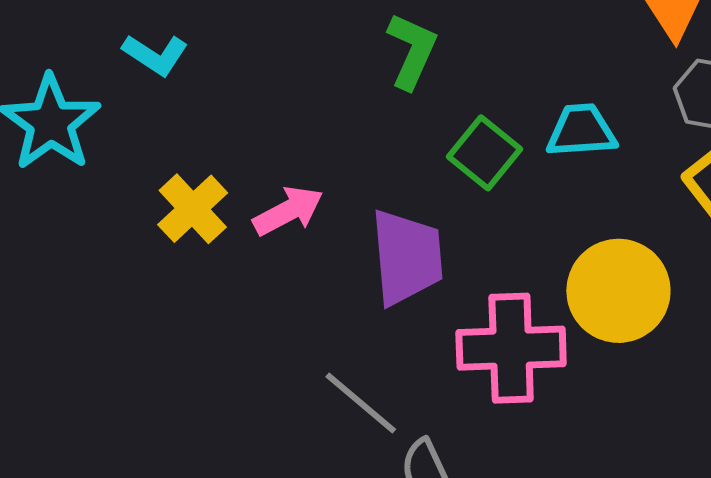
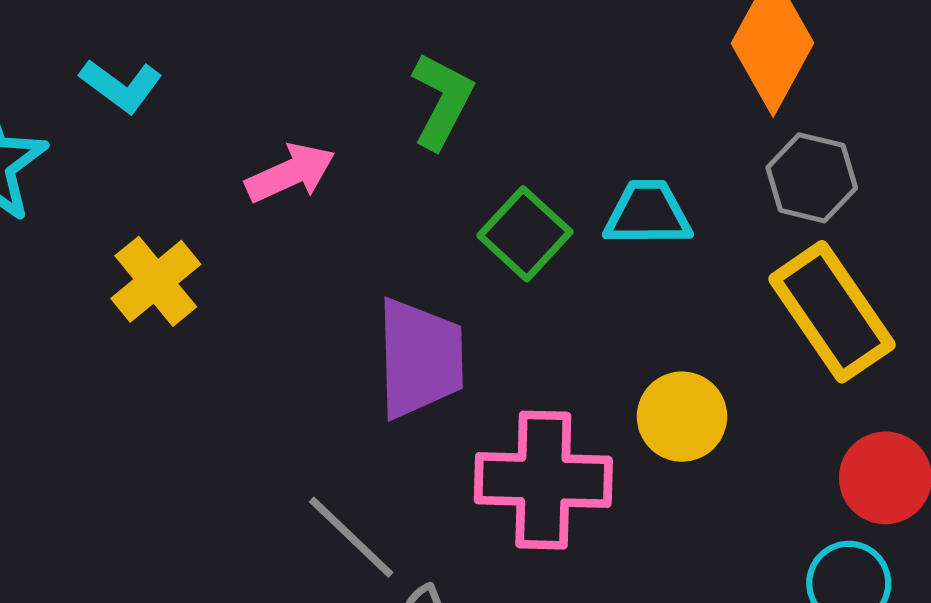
pink arrow: (288, 211) -> (290, 173), moved
yellow circle: (618, 291) -> (682, 417), size x0.7

